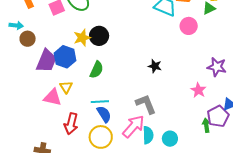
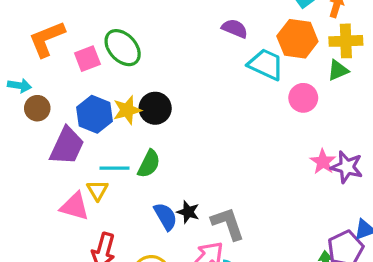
blue hexagon: (65, 57) -> (94, 114), moved
black star: (155, 66) -> (188, 212), moved
pink star: (198, 90) -> (323, 162), moved
cyan line: (100, 102) -> (115, 168), moved
blue semicircle: (104, 114) -> (165, 216), moved

